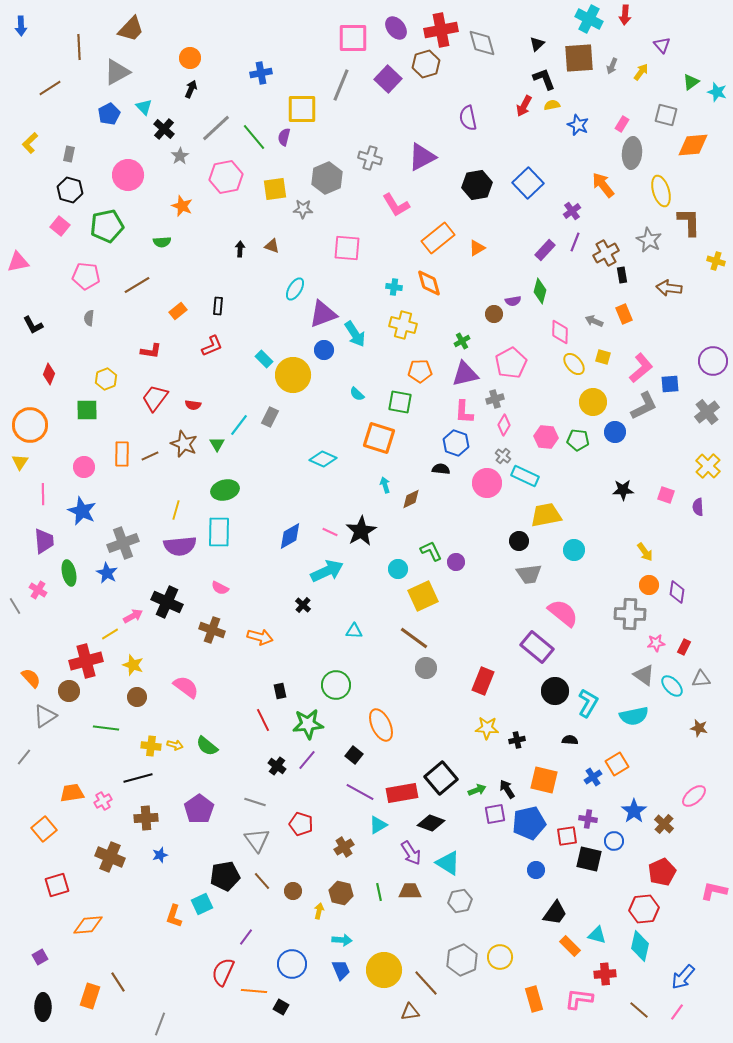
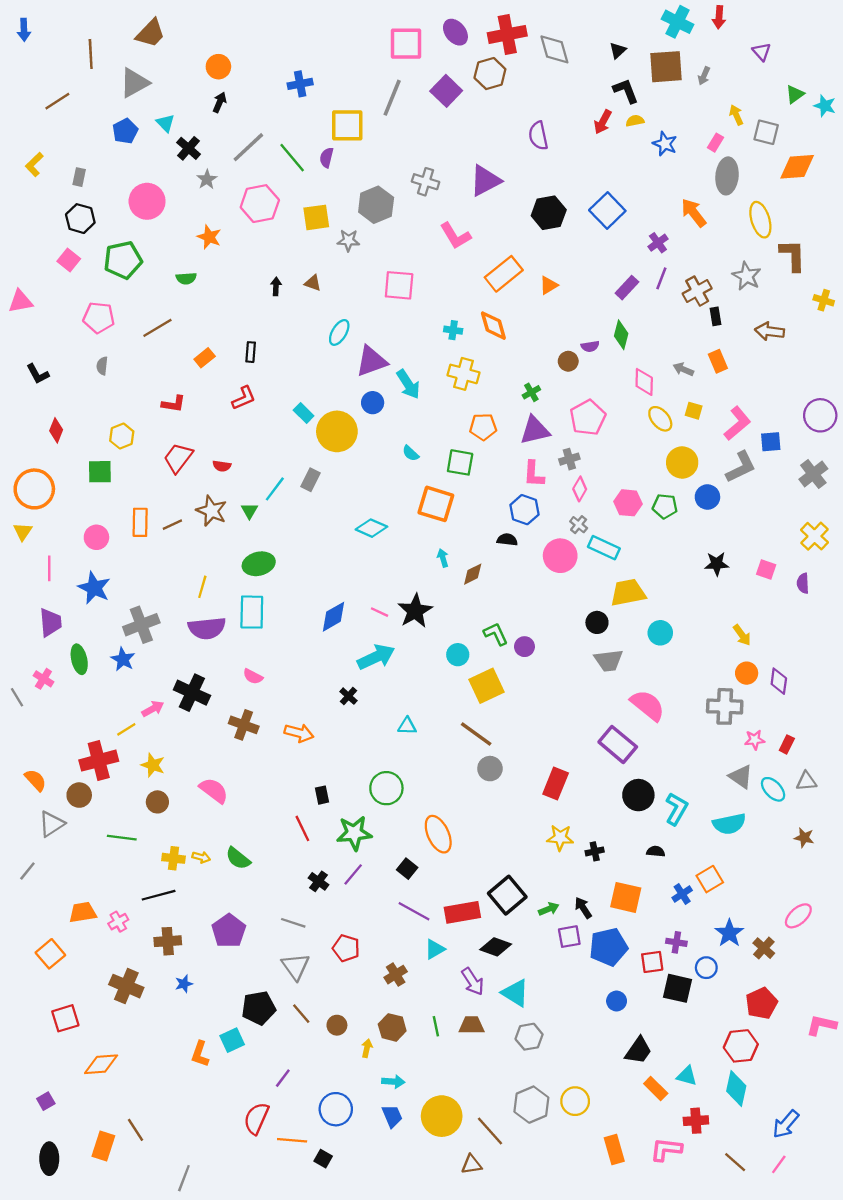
yellow arrow: (641, 72) -> (736, 115), moved, turned -60

